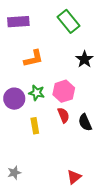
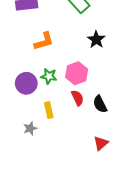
gray star: (14, 173) -> (30, 128), moved
red triangle: (74, 177) -> (101, 143), moved

